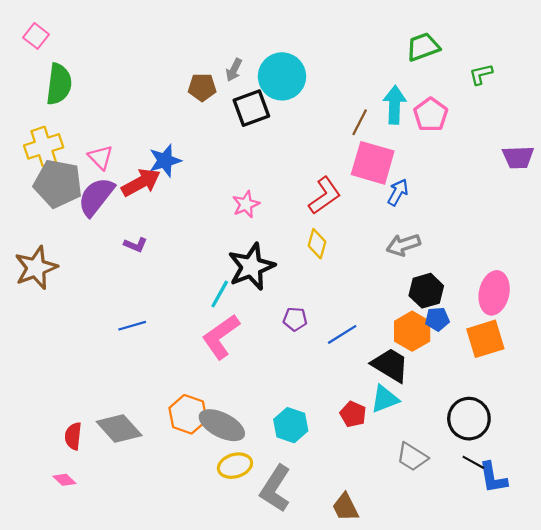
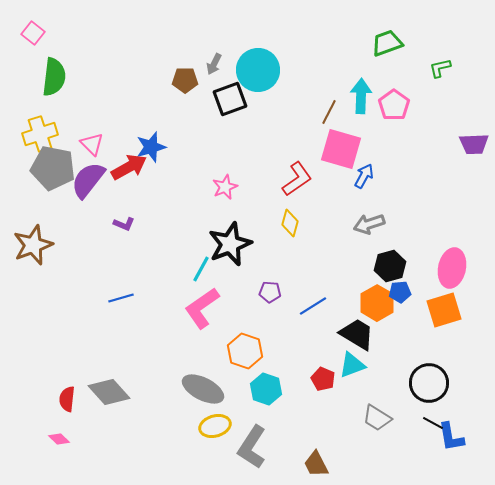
orange hexagon: (188, 414) -> (245, 351), moved

